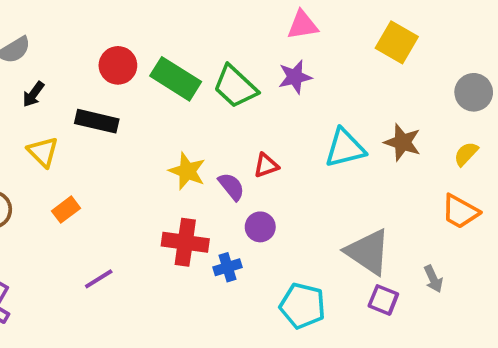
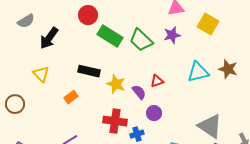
yellow square: (397, 42) -> (208, 24), moved
red circle: (118, 65) -> (88, 15), moved
black arrow: (33, 94) -> (49, 38), moved, size x1.6
black rectangle: (97, 121) -> (89, 71), moved
orange rectangle: (66, 210) -> (71, 97), moved

